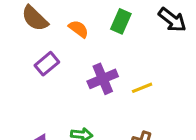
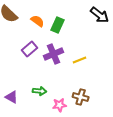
green rectangle: (121, 21) -> (58, 25), moved
purple rectangle: (47, 64) -> (30, 49), moved

